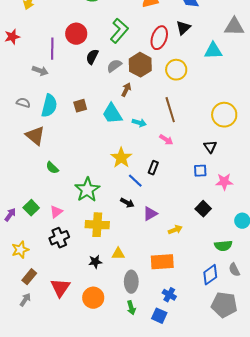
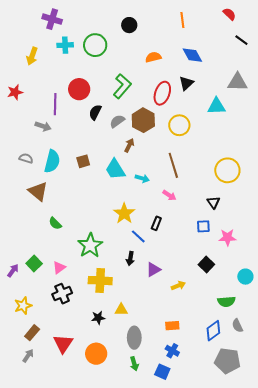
black arrow: (127, 203) -> (130, 258), turned 72
orange rectangle: (162, 262) -> (172, 326), moved, size x0.6

